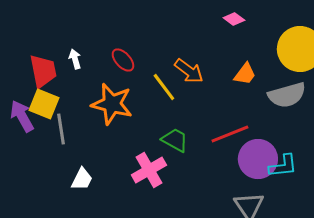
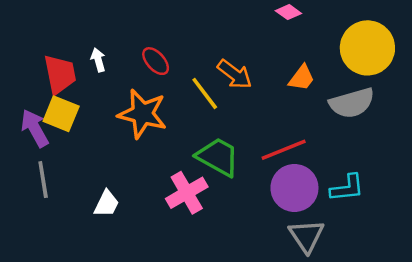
gray line: (61, 129) -> (43, 180), moved
green trapezoid: (175, 140) -> (218, 157), size x1.4
purple circle: (258, 159) -> (294, 188), moved

